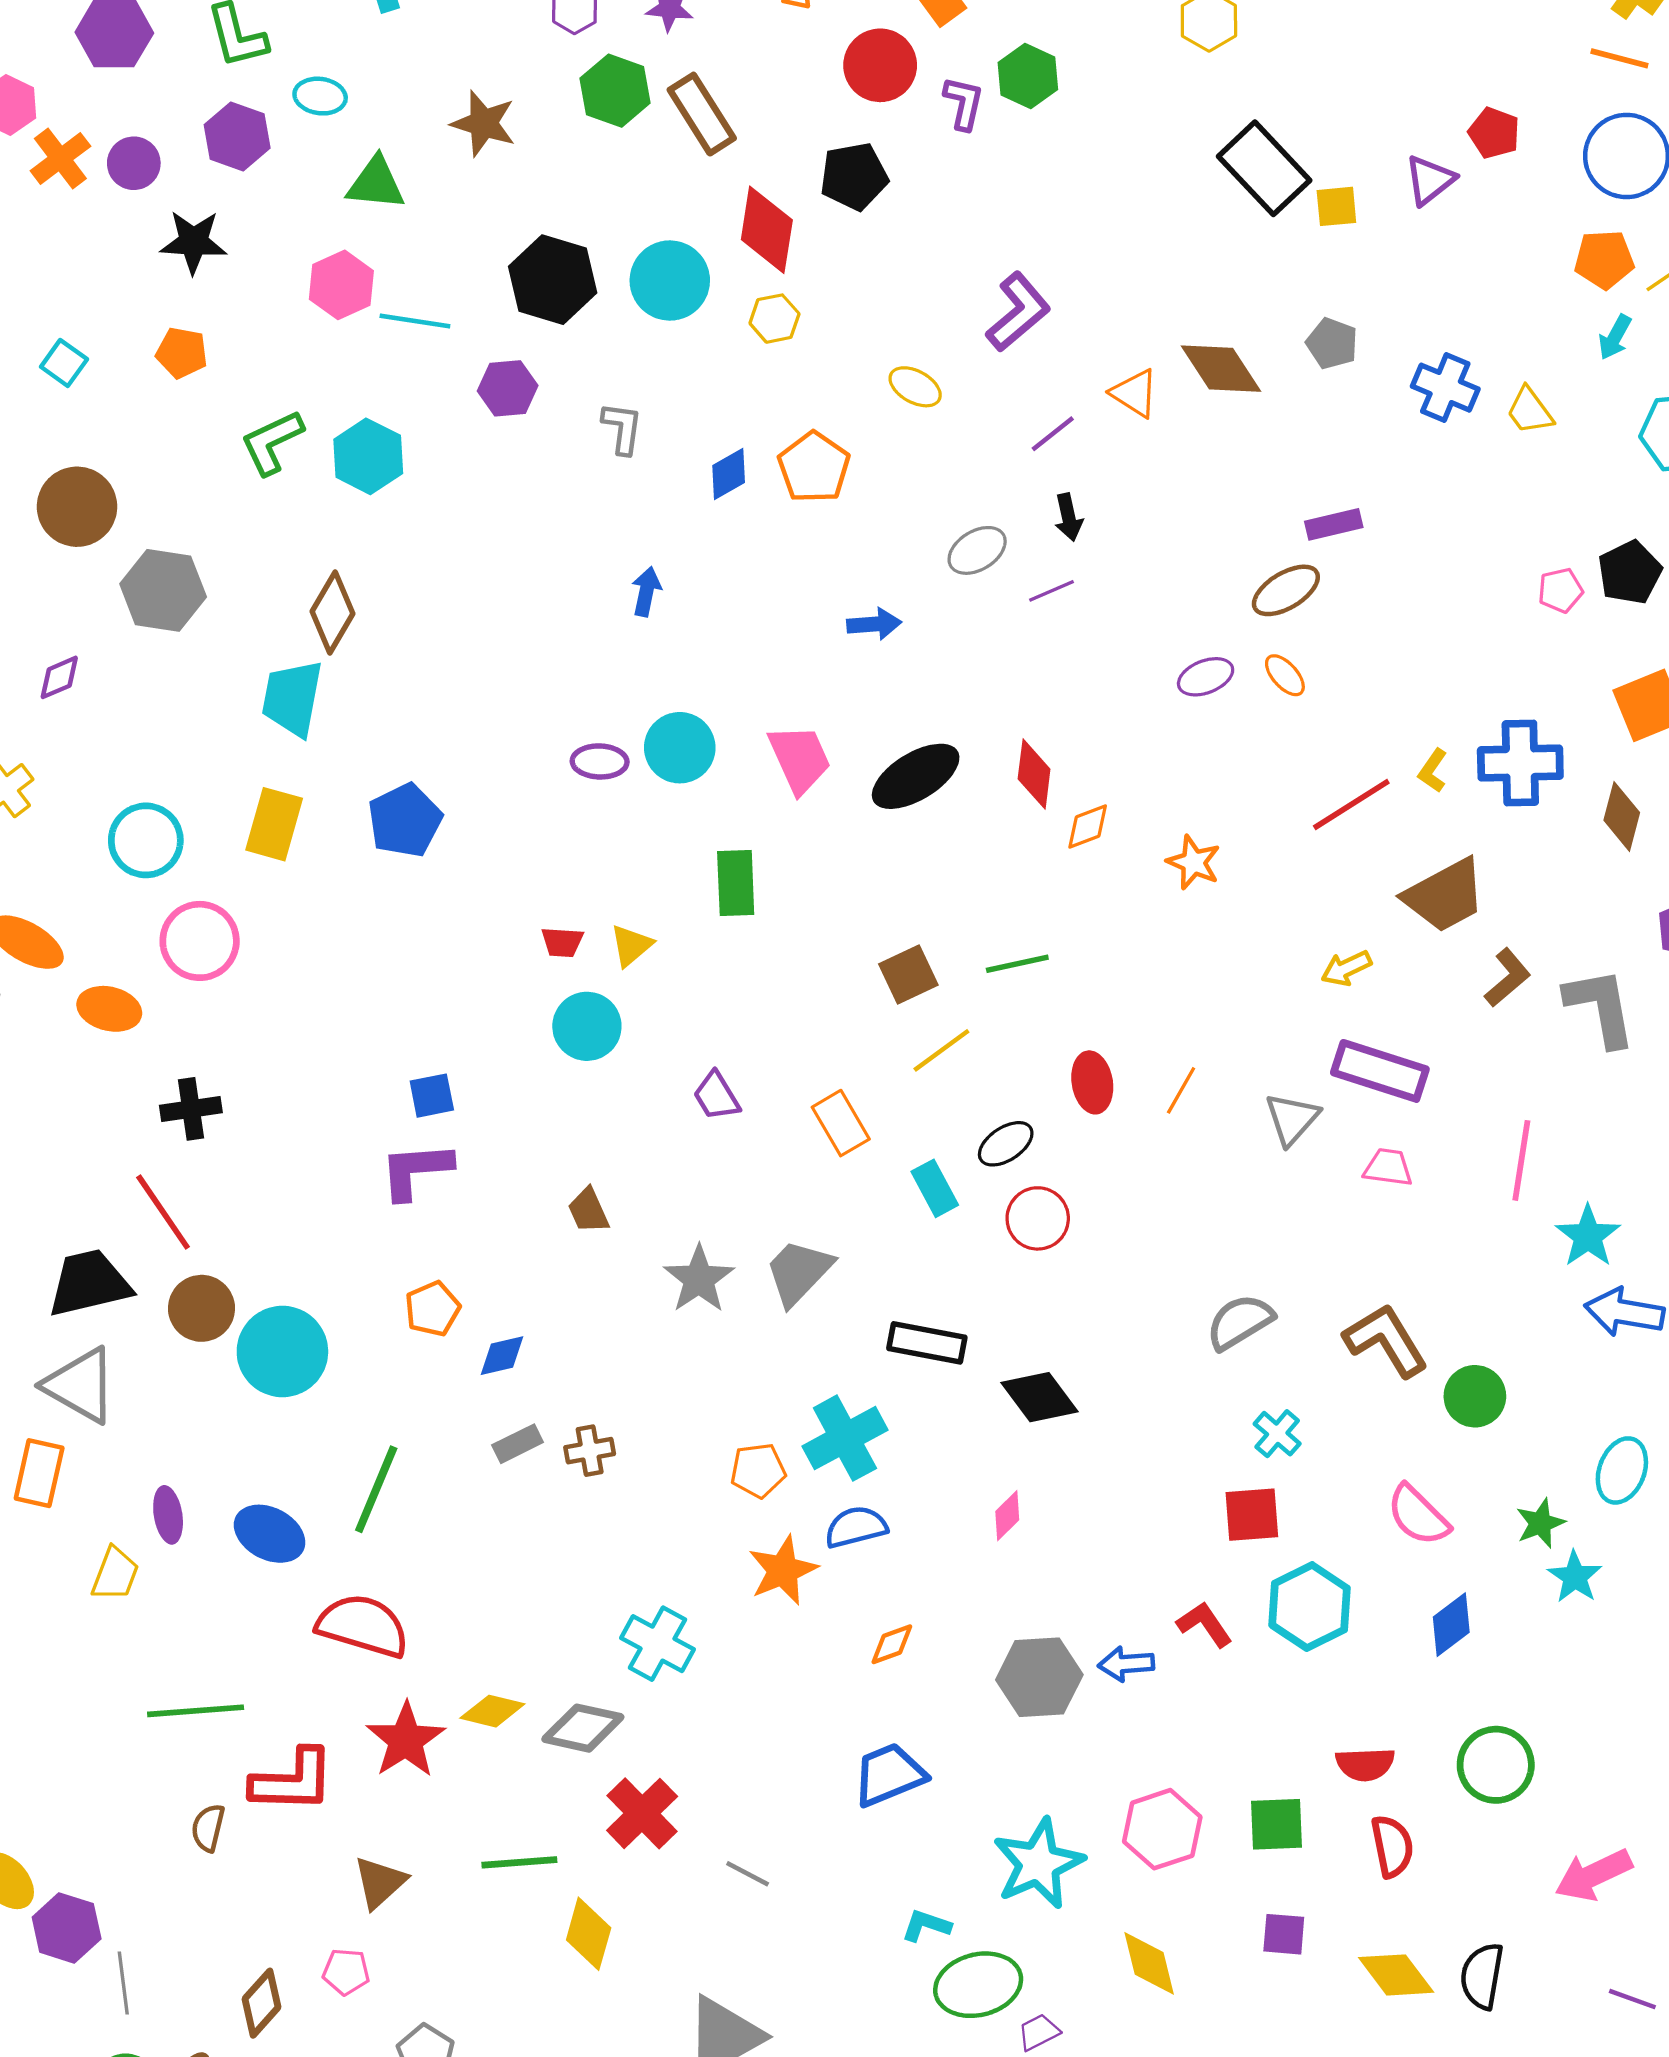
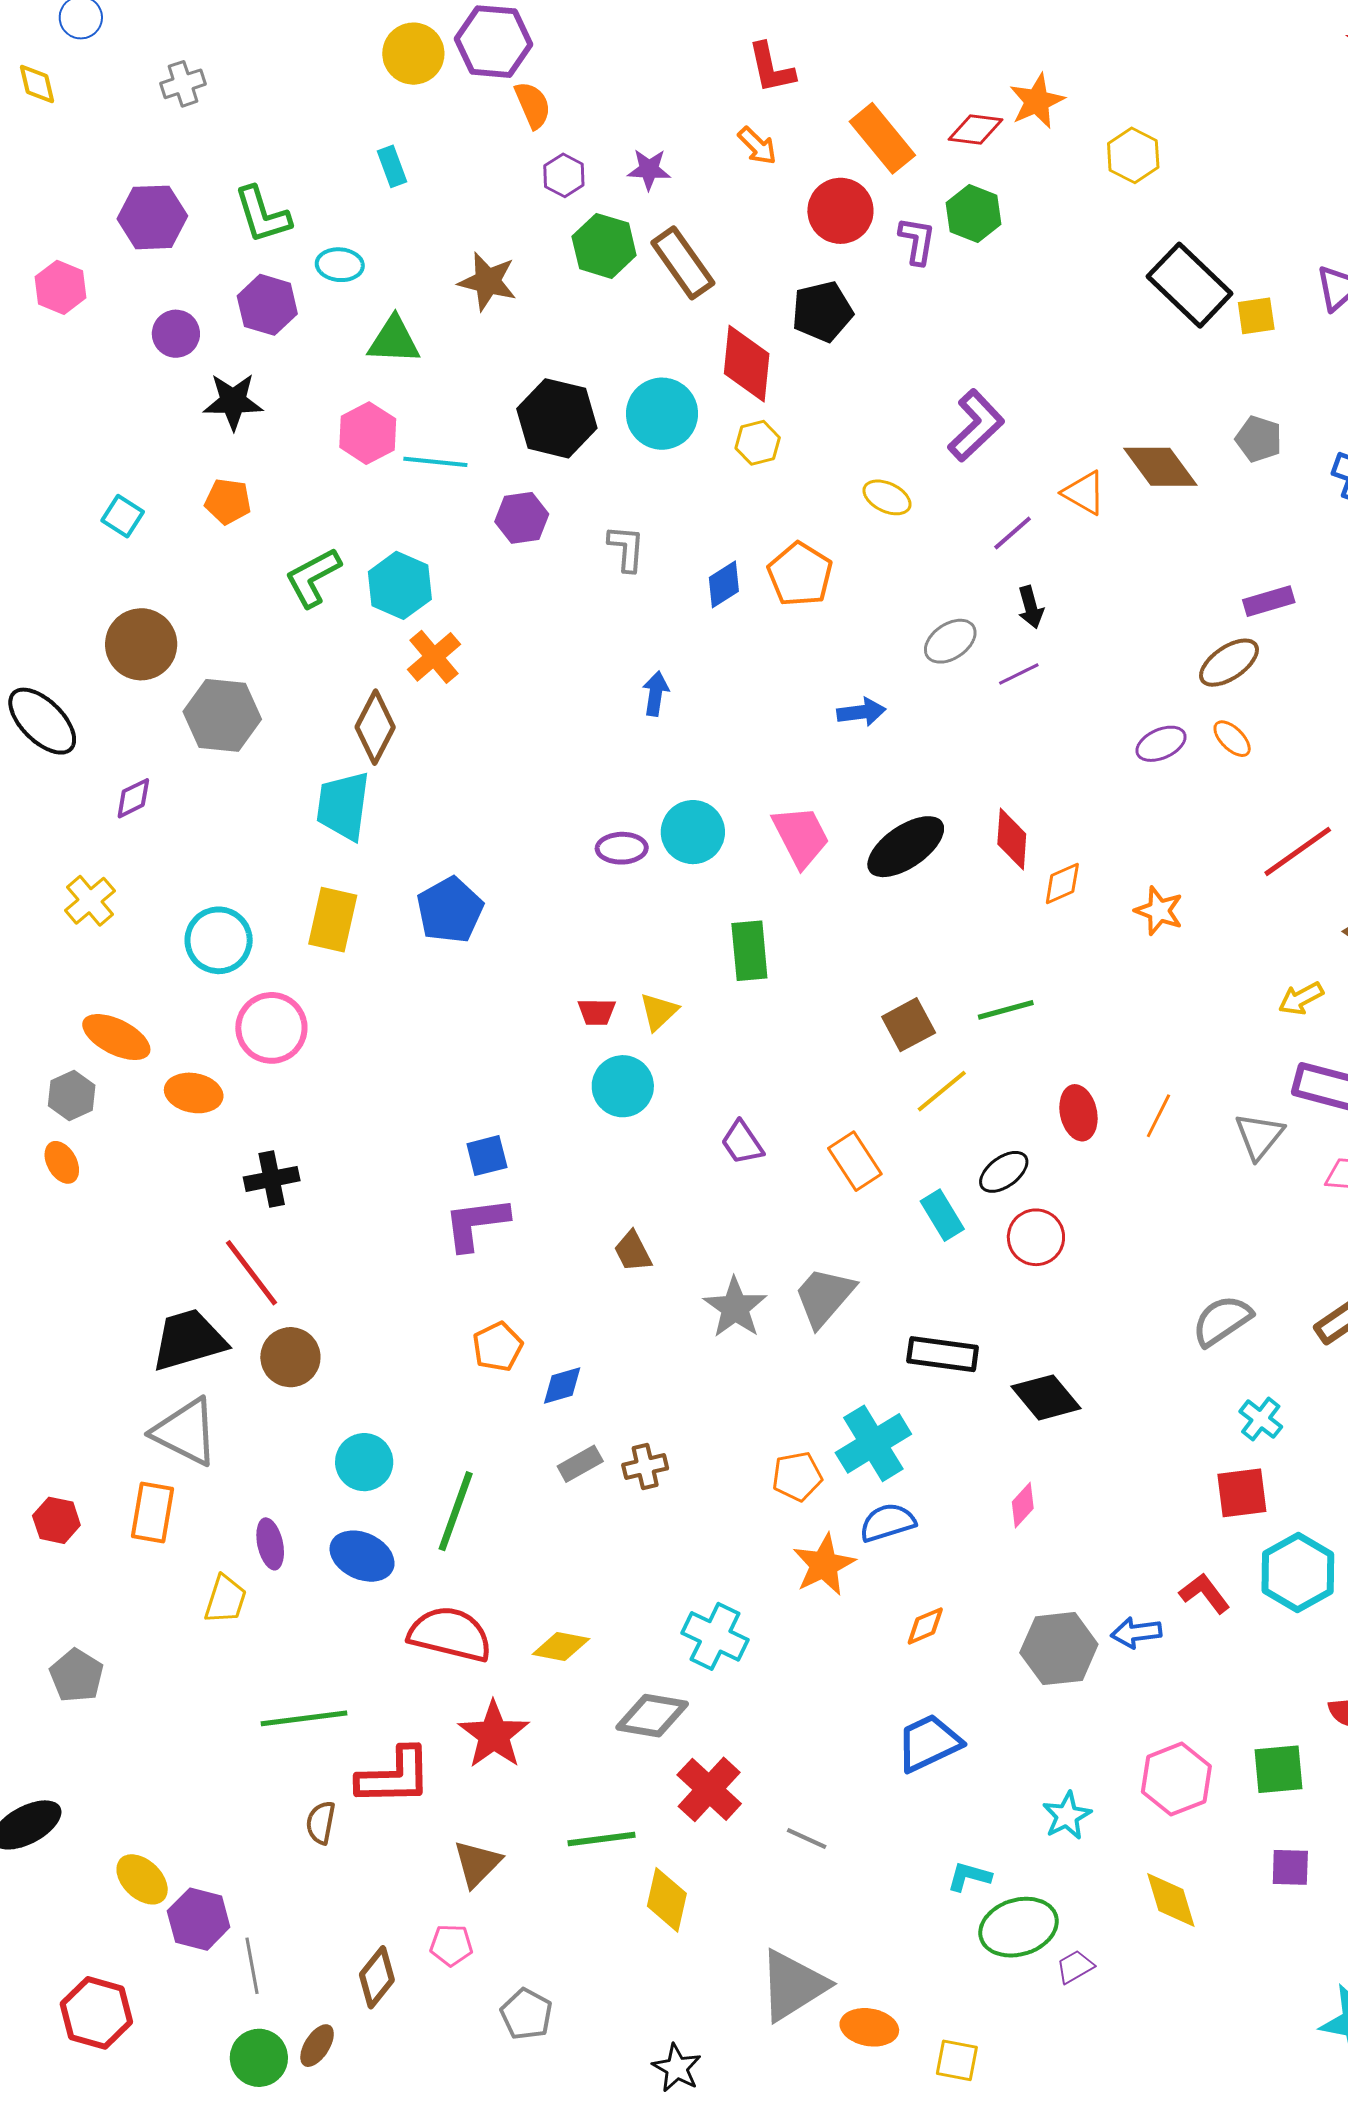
orange cross: (60, 159) -> (434, 657), moved
cyan circle: (282, 1351) -> (364, 1462), moved, size x0.7
yellow diamond: (492, 1711) -> (561, 1647), moved
cyan star: (1038, 1864) -> (1067, 1816), size x0.6

